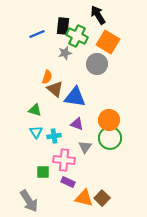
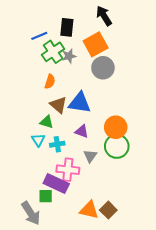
green cross: (77, 36) -> (53, 52), moved, turned 30
orange square: (108, 42) -> (96, 44), moved, turned 30
brown triangle: (55, 89) -> (58, 105), moved
green triangle: (35, 110) -> (47, 122), moved
green square: (43, 172) -> (46, 196), moved
purple rectangle: (68, 182) -> (56, 183), moved, size x1.6

